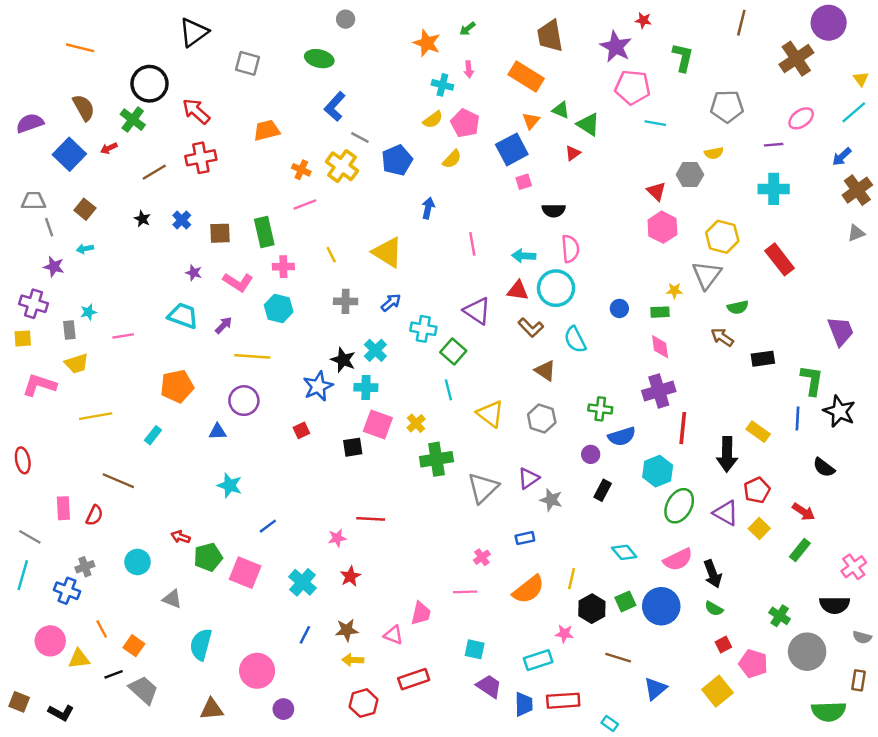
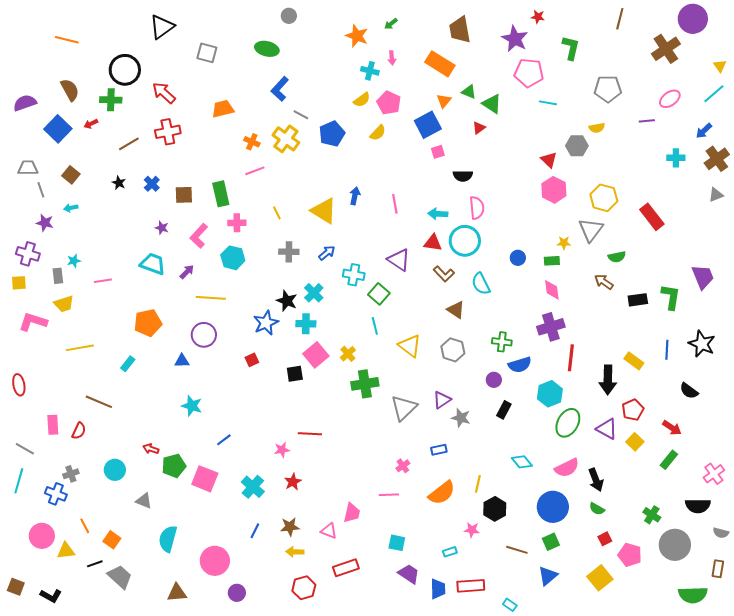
green cross: (133, 120) -> (111, 100), turned -35
cyan cross: (774, 189) -> (676, 158), moved, size x0.7
blue arrow: (428, 208) -> (355, 196), moved
pink L-shape: (238, 282) -> (199, 236), turned 100
green L-shape: (812, 380) -> (671, 297), moved
pink square: (378, 424) -> (316, 355), turned 30
green square: (625, 601) -> (551, 542), moved
cyan rectangle: (538, 660) -> (450, 552), size x0.6

